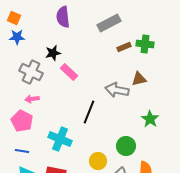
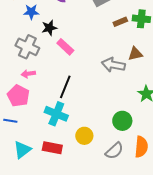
blue star: (17, 37) -> (31, 12), moved
black line: (89, 112) -> (65, 87), moved
blue line: (22, 151) -> (10, 121), moved
yellow circle: (98, 161) -> (84, 136), moved

